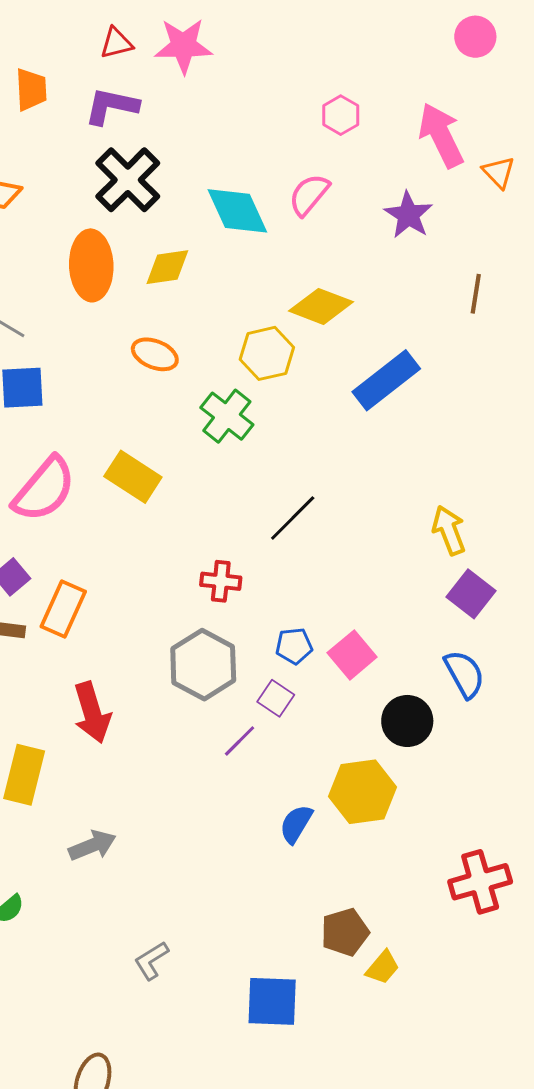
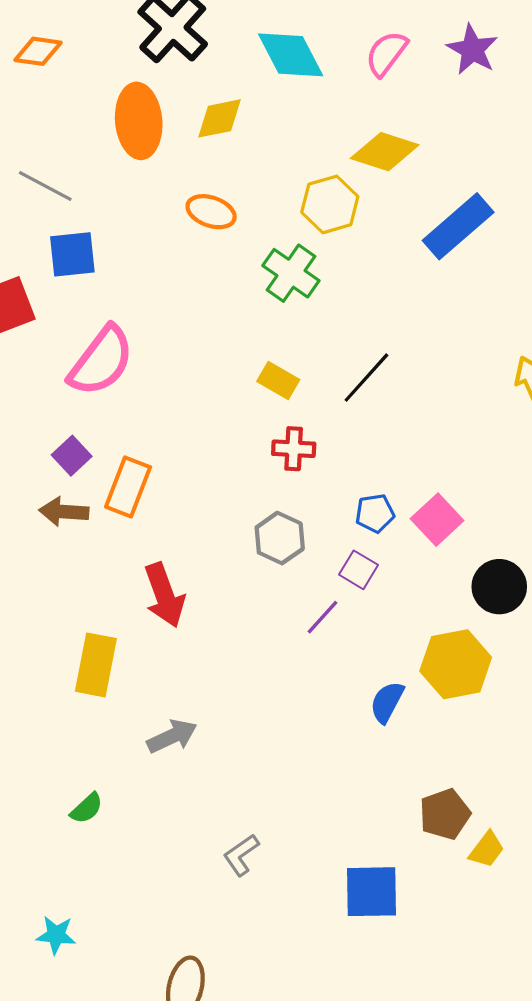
pink semicircle: (309, 195) -> (386, 54), moved
yellow rectangle: (133, 477) -> (278, 381), moved, size x0.7
gray hexagon: (203, 665) -> (280, 538), size x0.7

